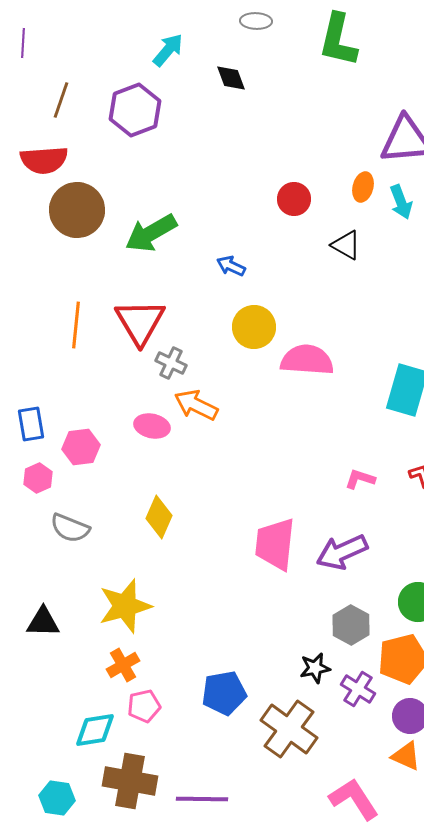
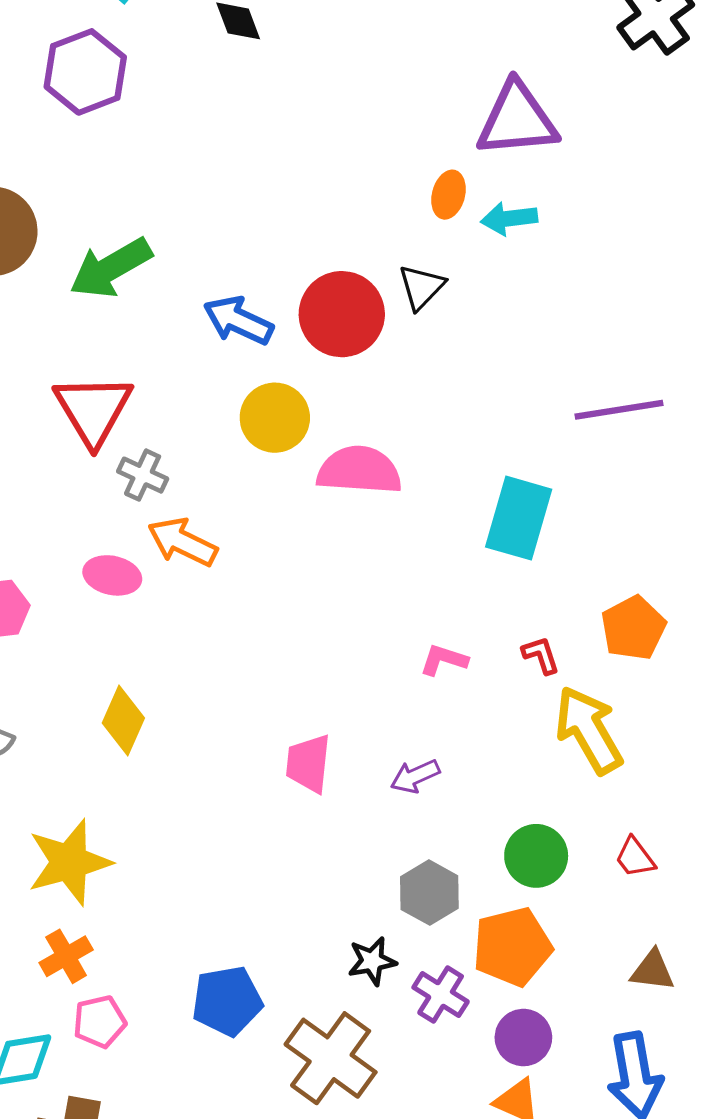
red circle: (294, 199) -> (342, 314), moved, size x1.6
cyan arrow: (401, 202) -> (509, 219), turned 104
black triangle: (346, 245) -> (421, 287), turned 44
blue arrow: (231, 266) -> (238, 320), size x1.5
pink trapezoid: (275, 544) -> (308, 763), size x0.7
purple arrow: (342, 552) -> (415, 776), size x0.6

